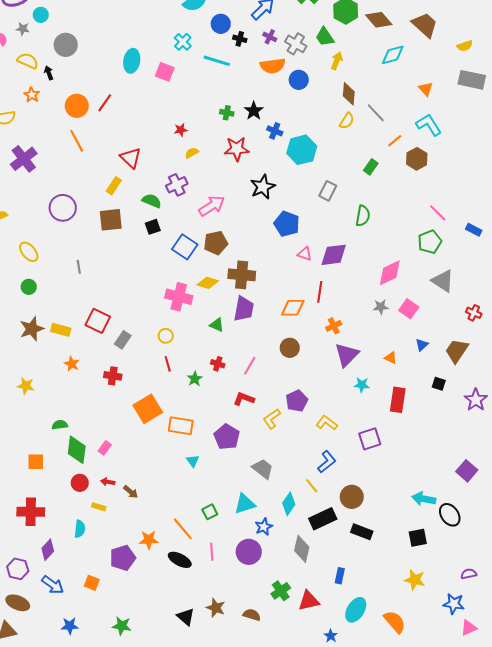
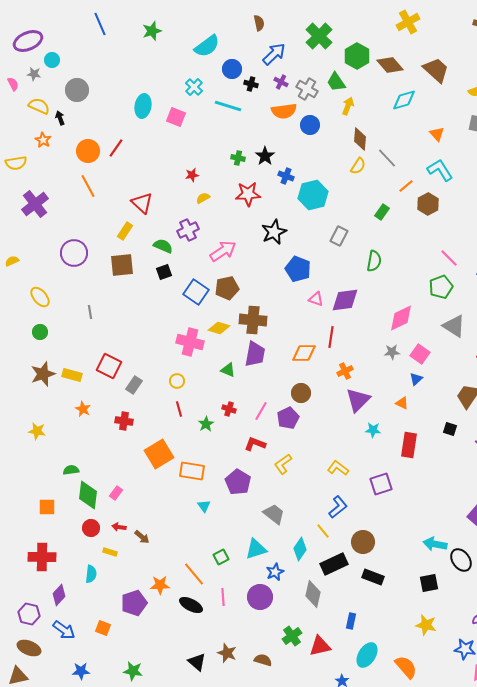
blue triangle: (422, 345) -> (416, 379), moved
purple pentagon: (297, 401) -> (288, 418), moved

